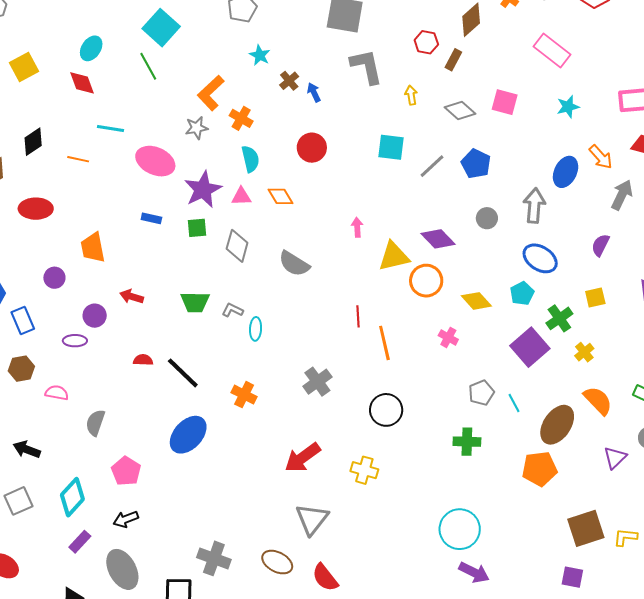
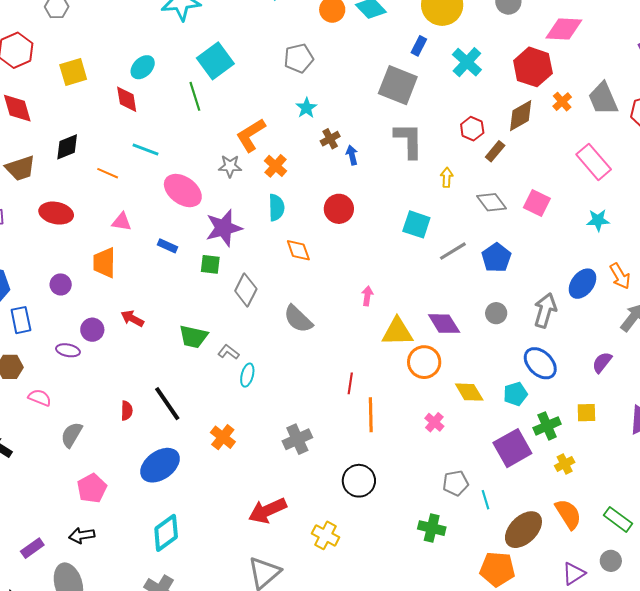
pink triangle: (241, 196) -> (122, 222), moved
red semicircle: (143, 360) -> (127, 411), moved, turned 78
cyan diamond: (72, 497) -> (166, 533), moved

